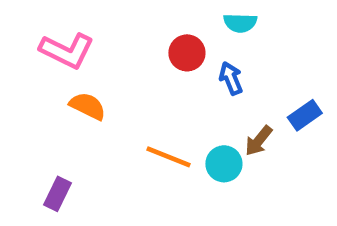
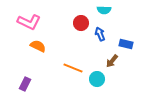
blue rectangle: (305, 115) -> (126, 44), moved, turned 48
cyan circle: (224, 164) -> (97, 79), moved

